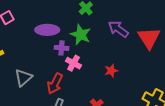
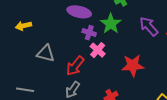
red star: (111, 71) -> (133, 65), size x1.6
gray triangle: (23, 78) -> (46, 53), turned 42

